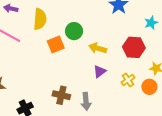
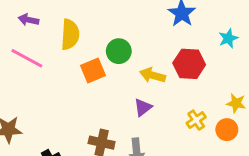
red hexagon: (134, 47) -> (189, 64), moved
purple triangle: (100, 71) -> (143, 107), moved

